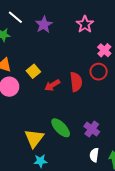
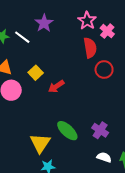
white line: (15, 17) -> (22, 37), moved
pink cross: (104, 50) -> (107, 31), moved
red semicircle: (76, 82) -> (90, 48), moved
white semicircle: (94, 155) -> (104, 157), turned 104

